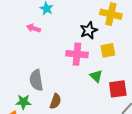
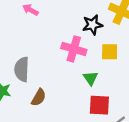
red square: (118, 89) -> (99, 105), moved

